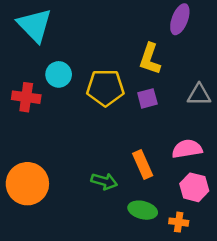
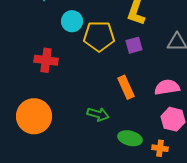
cyan circle: (59, 74) -> (72, 21), moved
red cross: (26, 97) -> (46, 60), moved
orange rectangle: (143, 164) -> (126, 87), moved

